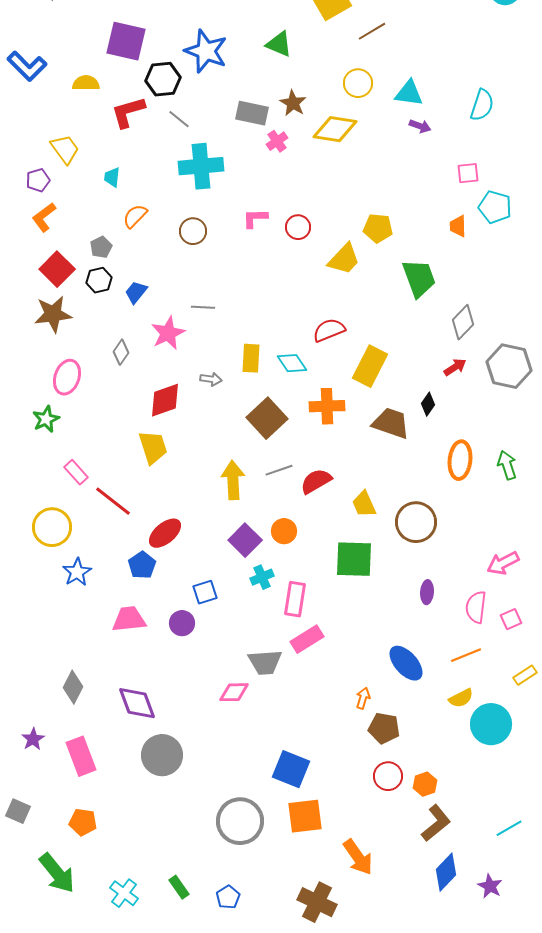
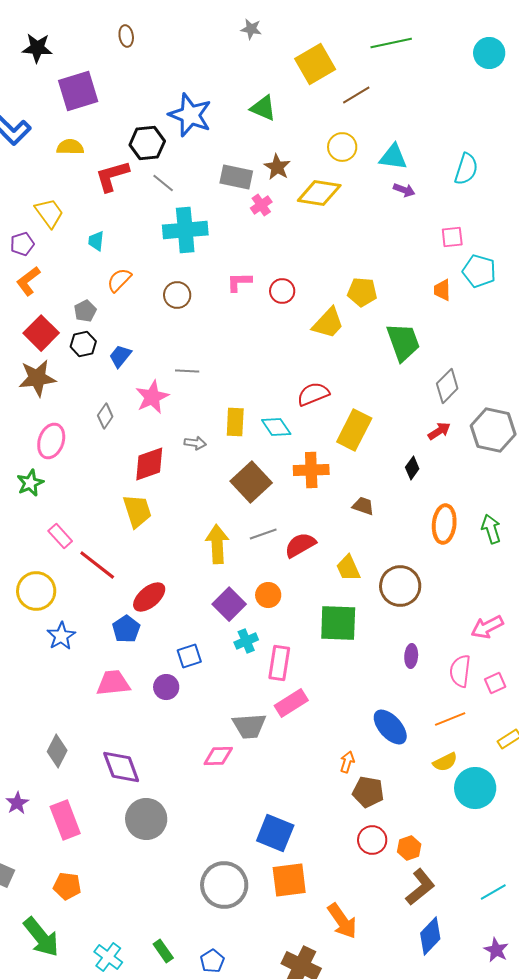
purple square: (126, 41) -> (78, 91), moved, turned -30
brown trapezoid: (391, 423) -> (363, 506), moved, size x0.6
purple star: (490, 886) -> (496, 950), moved

